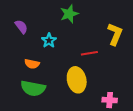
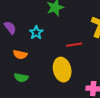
purple semicircle: (21, 27) -> (10, 28), moved
green semicircle: (33, 88) -> (21, 78), size x0.6

